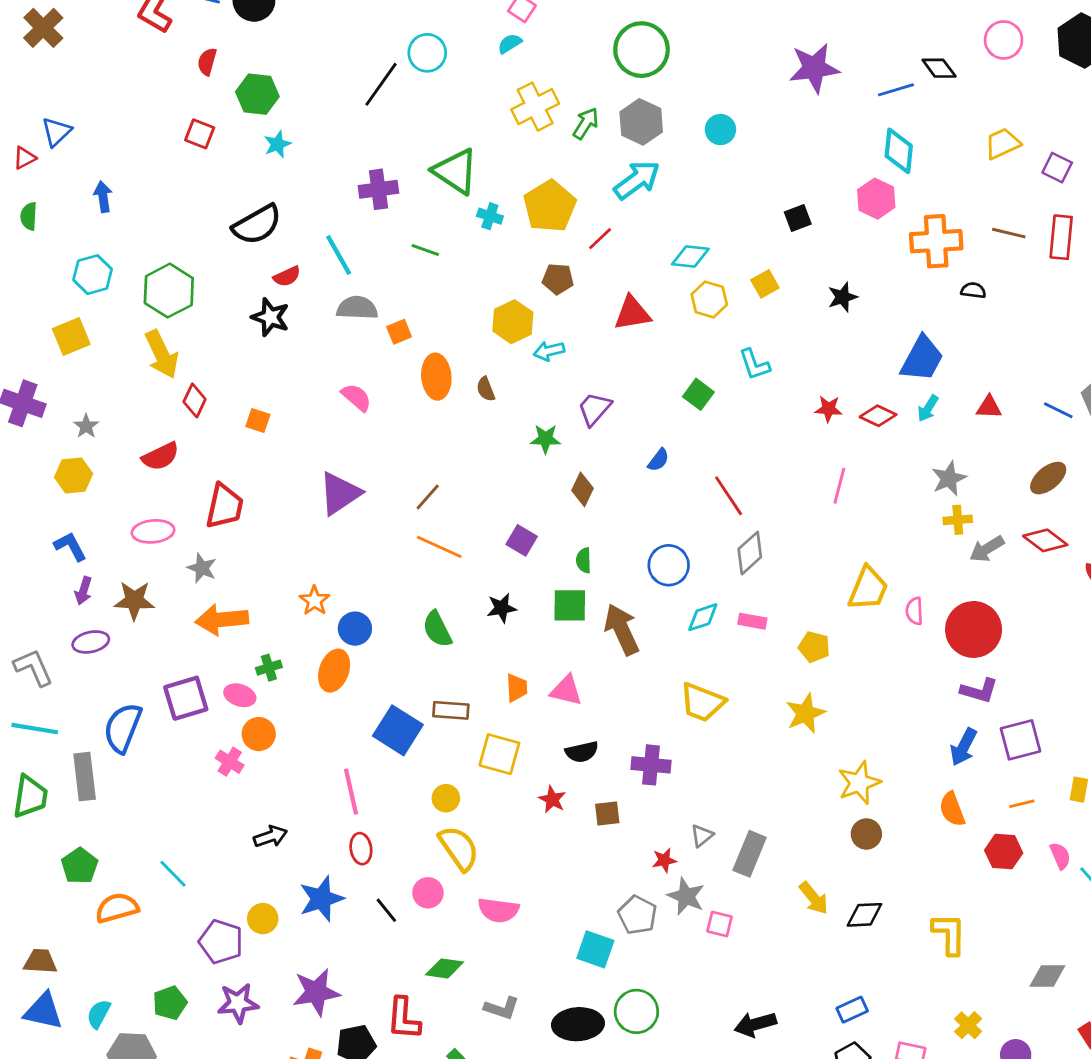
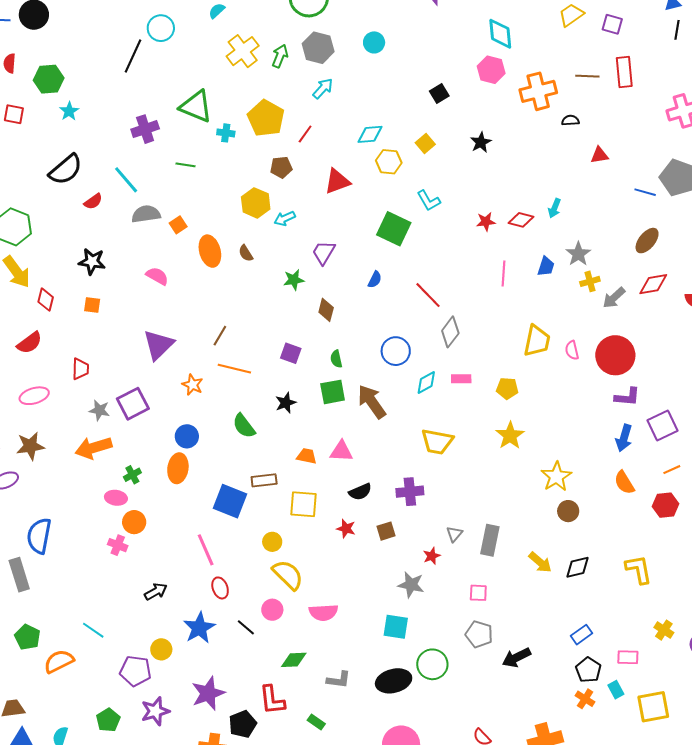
cyan arrow: (637, 180) -> (323, 88), size x0.7
black star: (270, 317) -> (92, 261), moved
blue trapezoid: (922, 359) -> (546, 266), moved, size x0.6
green square: (698, 394) -> (394, 229), size x1.6
red triangle: (989, 407) -> (599, 155), moved
red trapezoid: (225, 506) -> (80, 369), size x0.7
red diamond: (1045, 540) -> (653, 284), turned -36
gray star: (202, 568) -> (99, 410), moved
orange star: (314, 601) -> (192, 385), moved
orange trapezoid: (517, 688) -> (307, 456), turned -65
purple square: (186, 698) -> (133, 404), moved
gray star: (686, 896) -> (411, 585), moved
gray pentagon: (637, 915) -> (479, 634), moved

